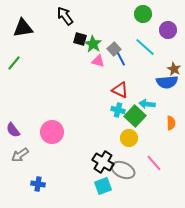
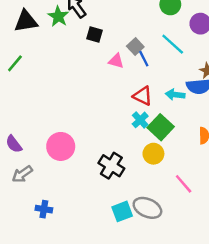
green star: (93, 44) -> (58, 16), moved
cyan arrow: (147, 104) -> (175, 95), moved
cyan cross: (118, 110) -> (140, 120), turned 32
black cross: (103, 162) -> (111, 166), moved
gray ellipse: (123, 170) -> (147, 208), moved

